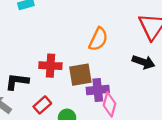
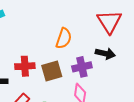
purple cross: (98, 90) -> (82, 67), moved

